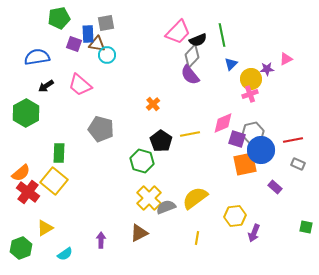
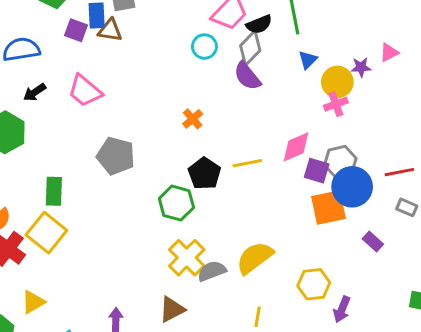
cyan circle: (107, 55) -> (204, 47), moved

